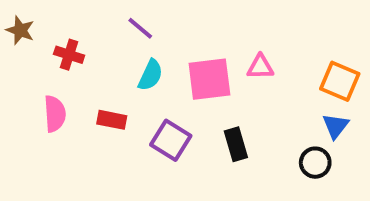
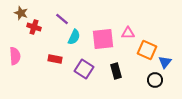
purple line: (140, 28) -> (62, 19), moved
brown star: (20, 30) -> (21, 13), moved
orange square: (340, 81) -> (147, 50), moved
pink semicircle: (55, 114) -> (15, 56), moved

